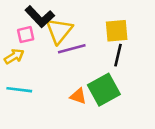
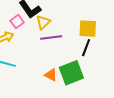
yellow triangle: (59, 31) -> (43, 22), size x0.7
pink square: (26, 35) -> (17, 22), turned -32

